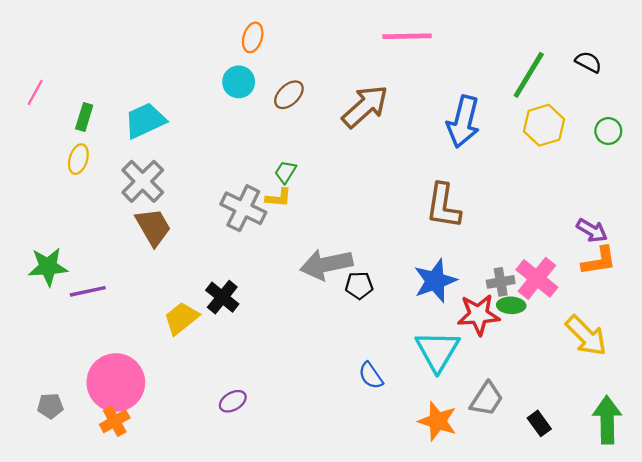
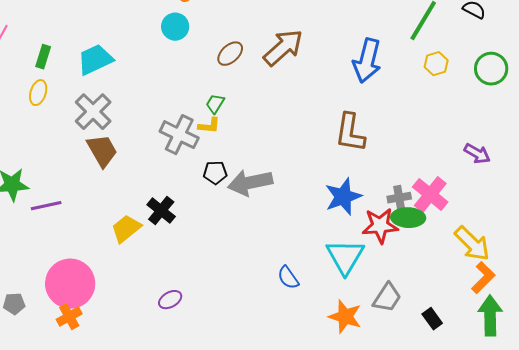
brown ellipse: (289, 95) -> (230, 54), moved
yellow hexagon: (544, 125) -> (436, 64), size x0.7
green circle: (608, 131) -> (491, 69), size x1.4
orange L-shape: (599, 261) -> (483, 278), moved, turned -36
black pentagon: (359, 285) -> (215, 173), moved
green ellipse: (511, 305) -> (408, 218), size x1.4

